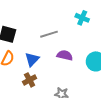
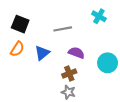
brown cross: (30, 80) -> (69, 73), moved

